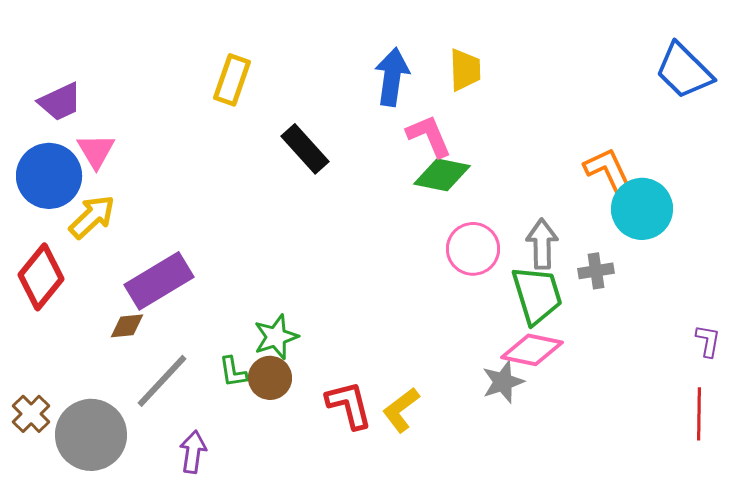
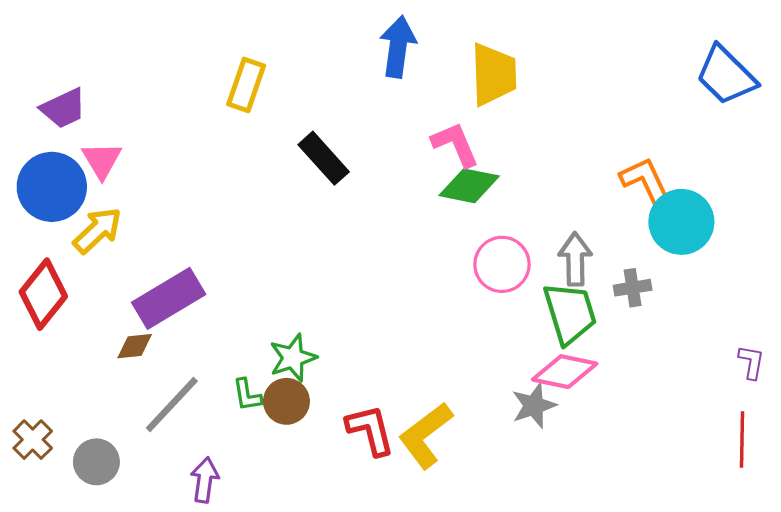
yellow trapezoid: (465, 70) -> (493, 74), size x1.4
blue arrow: (392, 77) -> (398, 47), moved
yellow L-shape: (401, 410) -> (426, 435), size x1.4
gray circle: (91, 435) -> (96, 462), size x0.6

